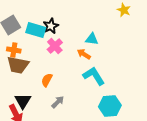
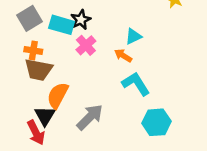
cyan triangle: (92, 39) -> (133, 36), turned -32
orange semicircle: (47, 80) -> (58, 95), moved, size x1.5
gray arrow: (58, 102) -> (90, 117), size x1.6

